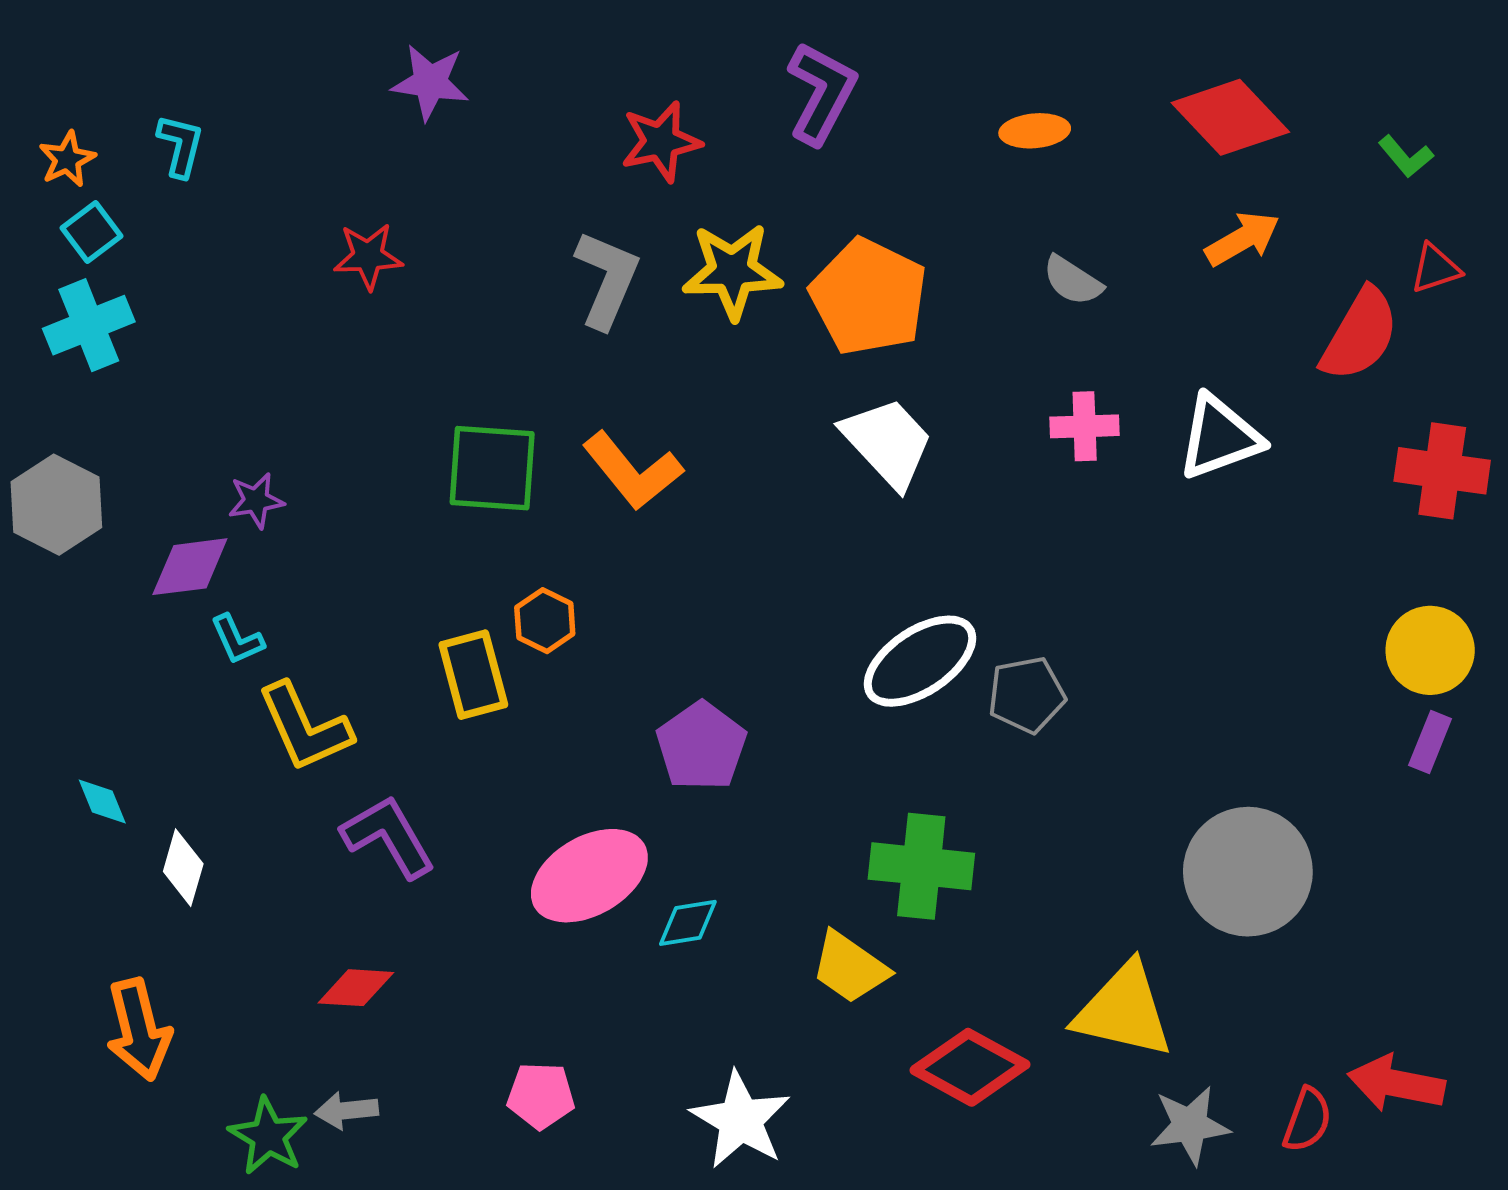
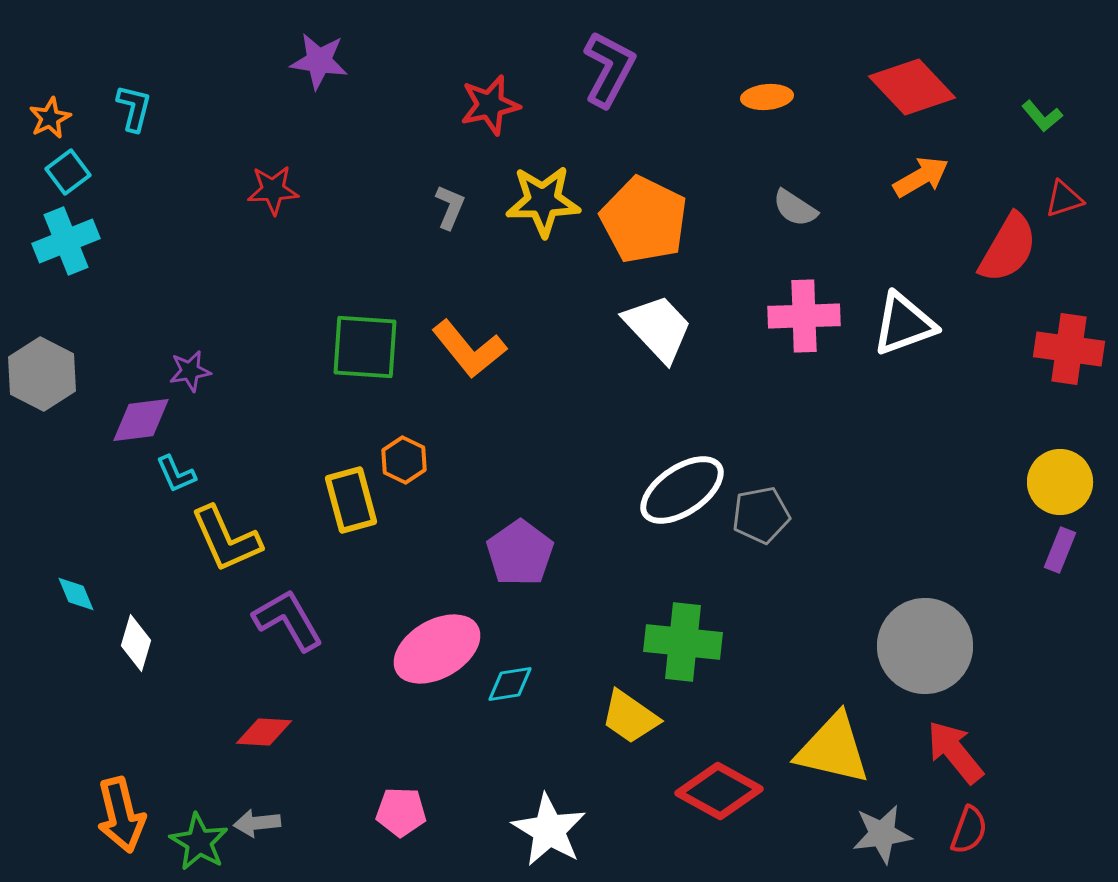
gray L-shape: (607, 279) -> (450, 207), size x0.6
pink cross: (1085, 426) -> (804, 316), size x1.4
orange arrow: (139, 1030) -> (121, 815), moved
red arrow: (1396, 1083) -> (955, 752), moved, turned 40

